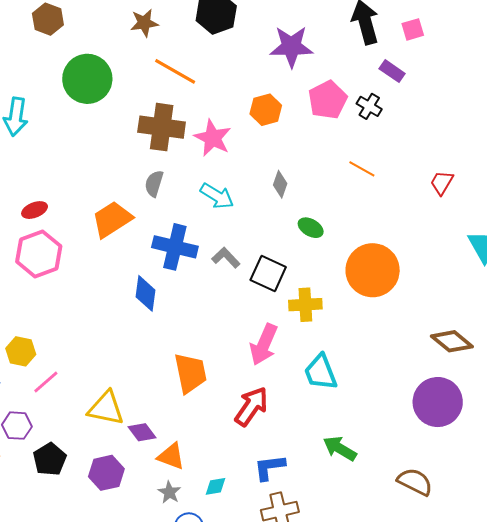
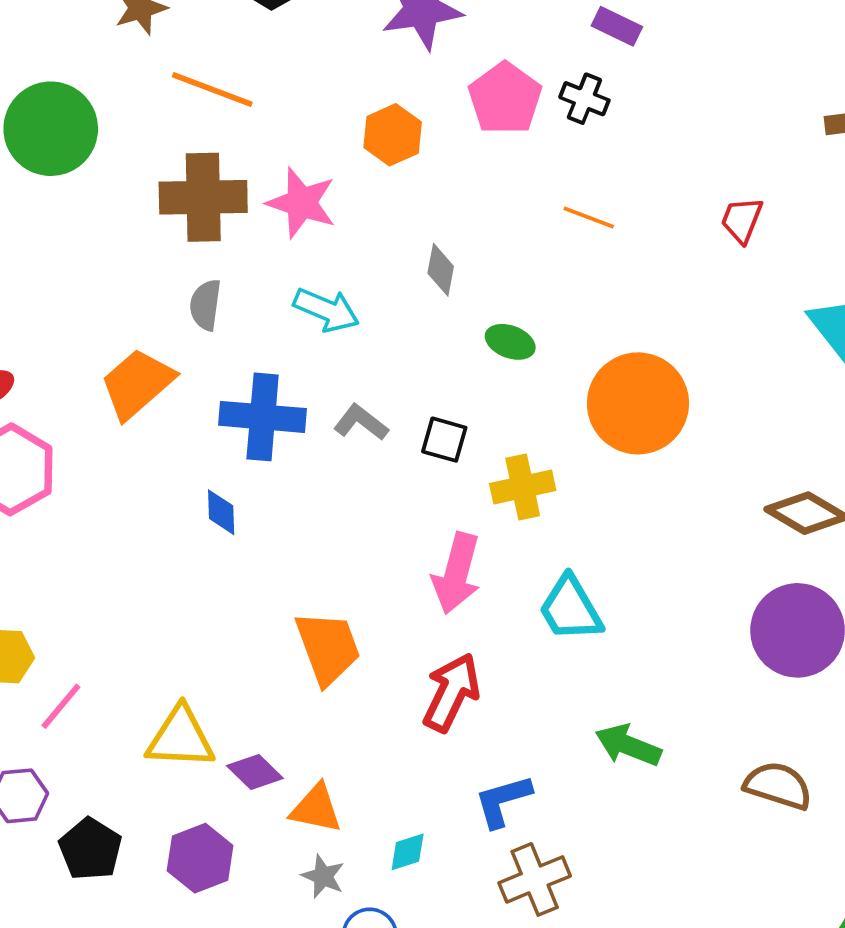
black square: (268, 273) -> (444, 440), size x0.7
blue diamond: (145, 293) -> (221, 512), size x0.7

